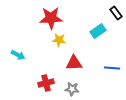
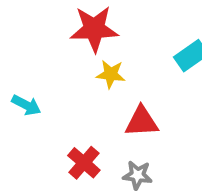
red cross: (46, 83) -> (84, 163), turned -35

